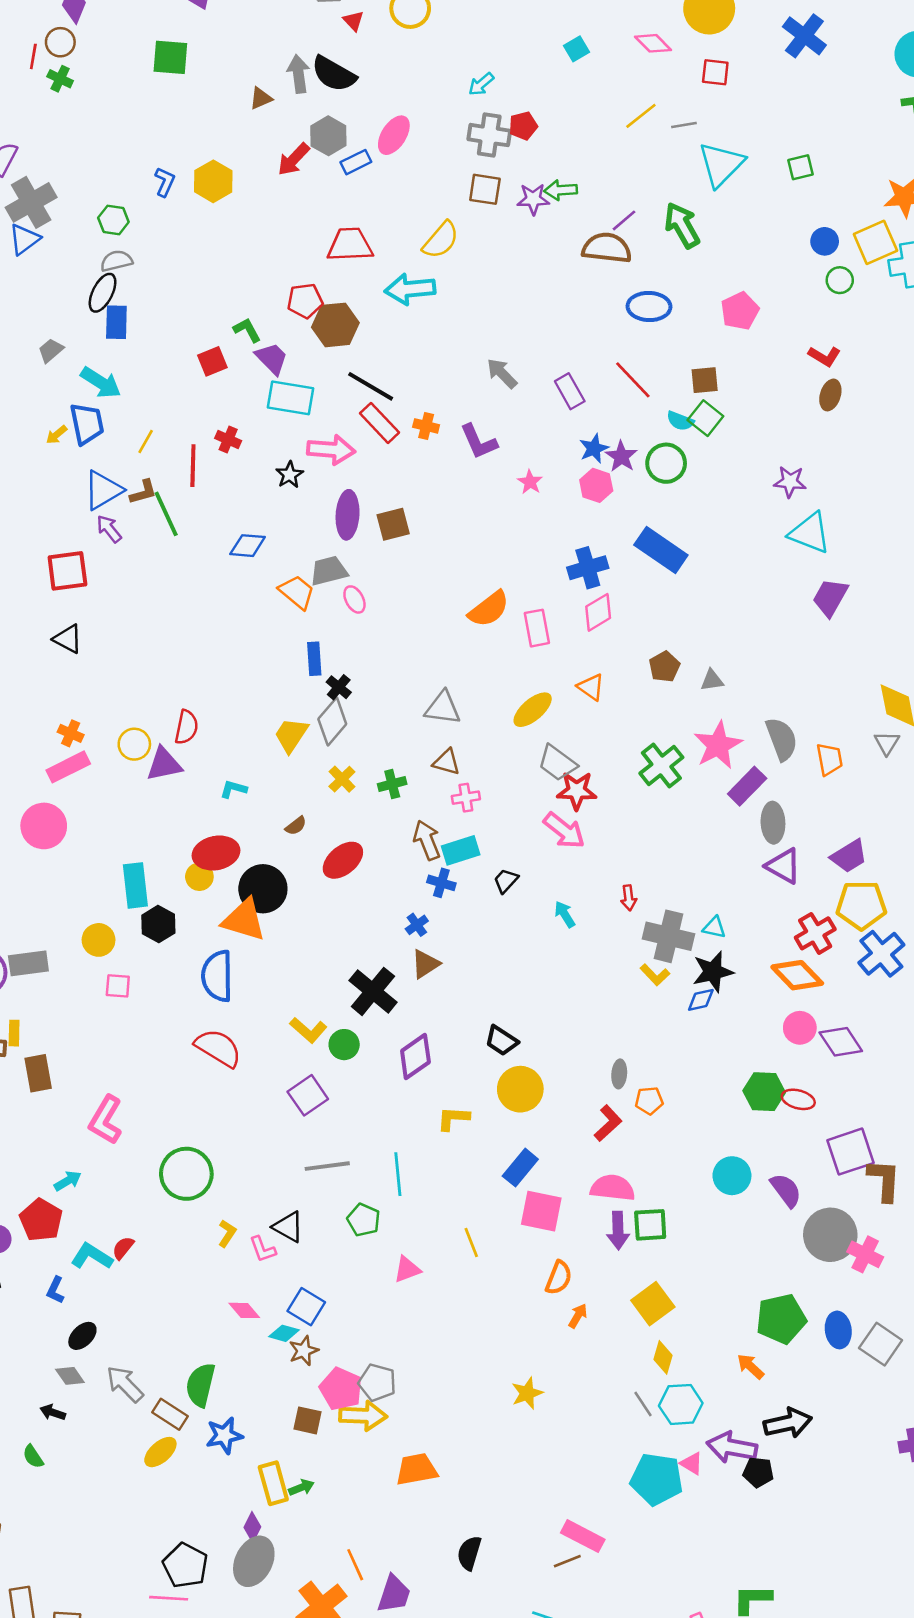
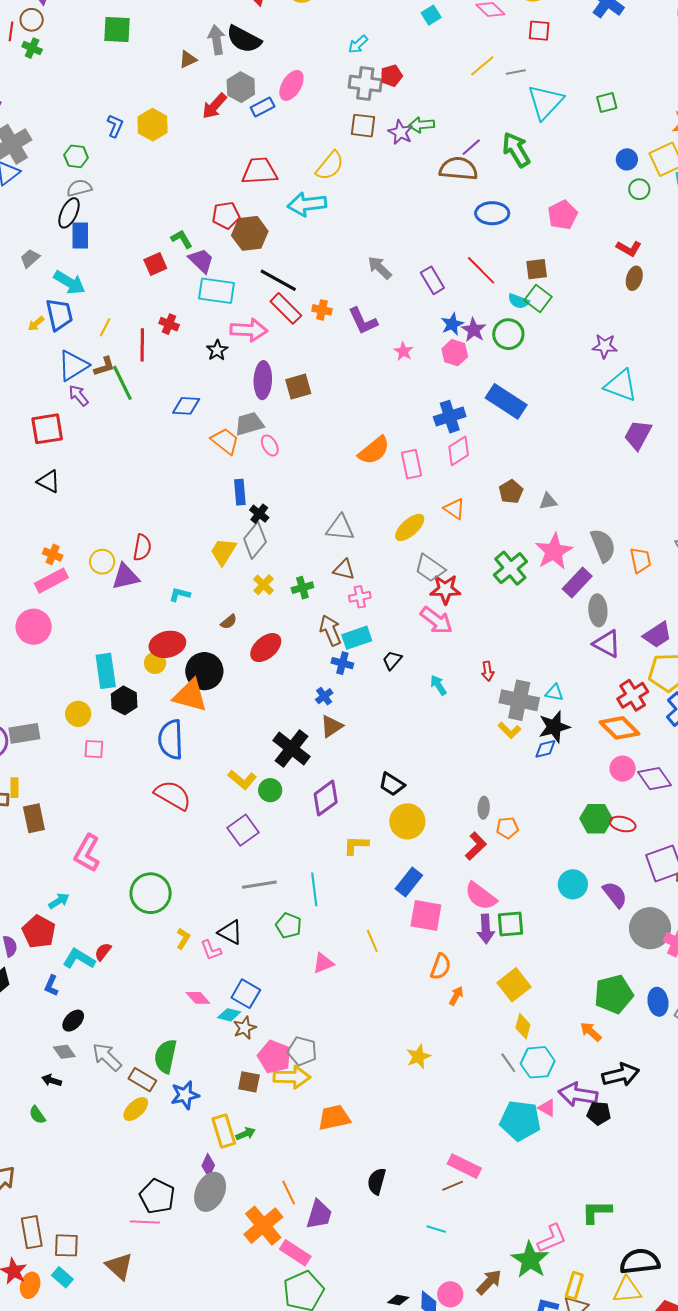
purple star: (533, 199) -> (400, 132), turned 30
pink semicircle: (613, 1188) -> (481, 896), turned -148

